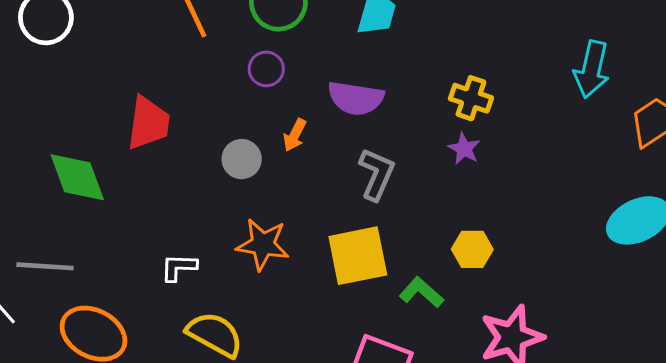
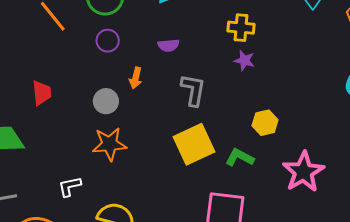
purple semicircle: (356, 98) -> (168, 45), size x0.6
red trapezoid: (148, 123) -> (42, 93), size x0.7
orange star: (263, 244) -> (109, 144), moved
white L-shape: (179, 267) -> (70, 186), moved

